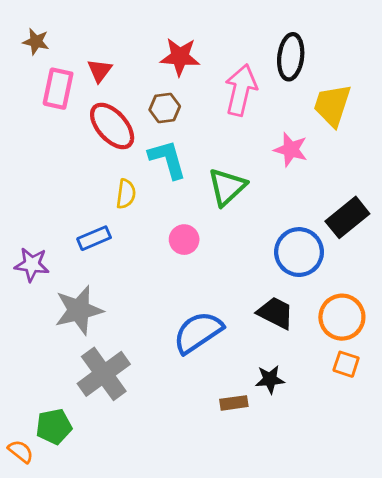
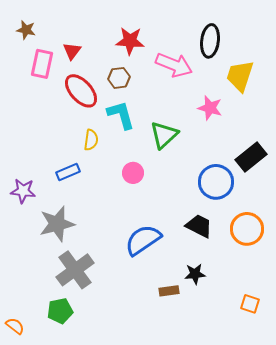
pink arrow: (241, 90) -> (174, 65), turned 99
orange square: (346, 364) -> (250, 304), moved
green pentagon: (54, 426) -> (60, 311), moved

